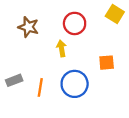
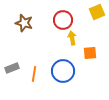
yellow square: (115, 14) -> (97, 12), turned 35
yellow arrow: (62, 48) -> (72, 38), moved

